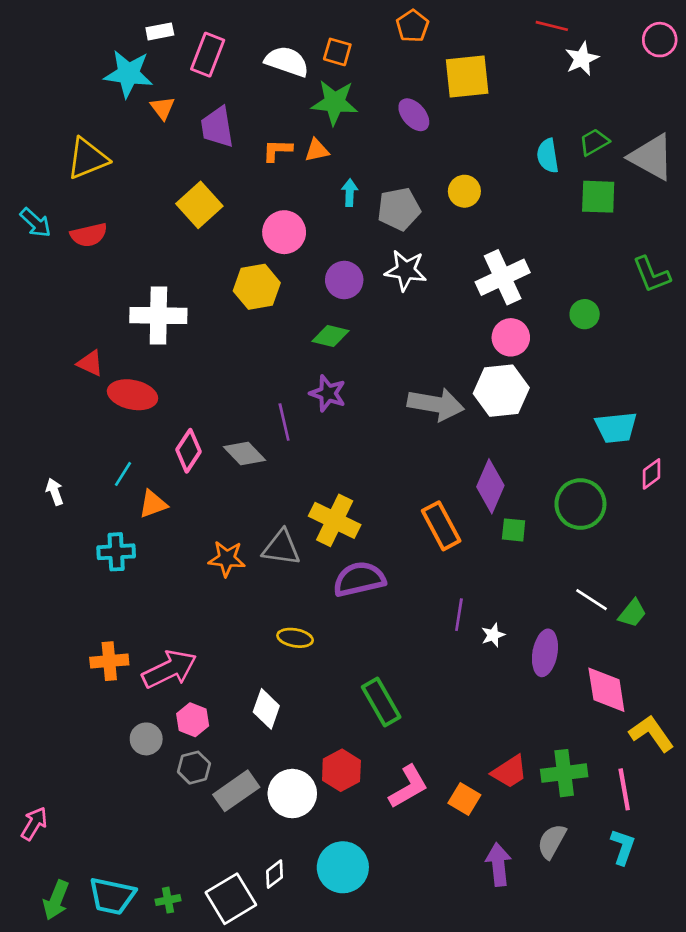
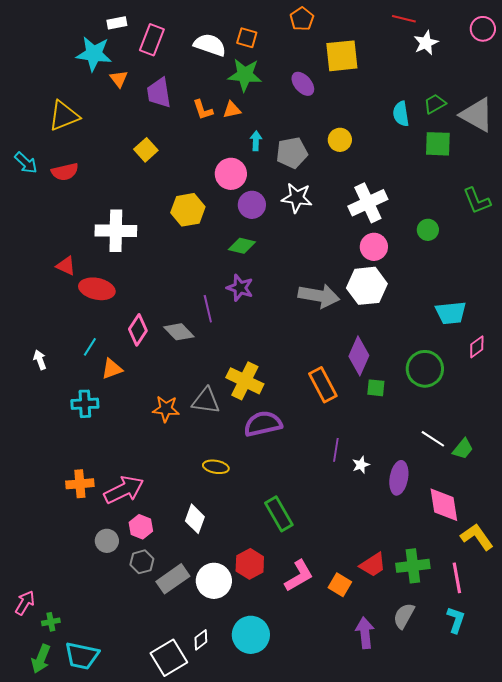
orange L-shape: (277, 150) -> (203, 110), turned -110
yellow square: (199, 205) -> (146, 150), size x0.7
pink circle: (284, 232) -> (231, 174), moved
green cross: (168, 900) -> (51, 622), moved

